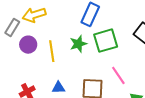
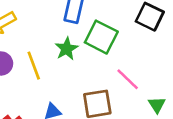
green square: (106, 41) -> (101, 37), turned -35

